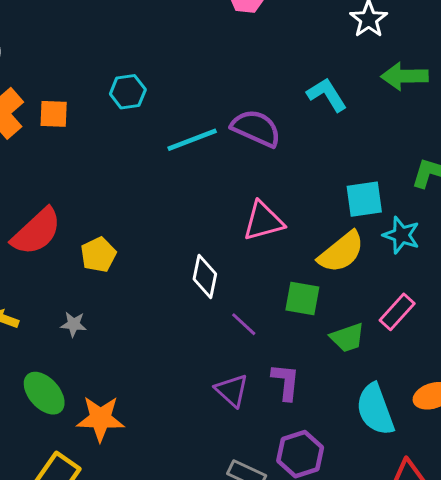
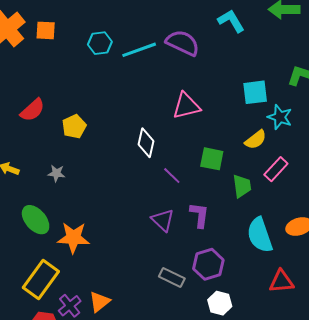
cyan hexagon: (128, 92) -> (100, 43), moved
red semicircle: (36, 232) -> (32, 110), size x0.7
yellow semicircle: (341, 252) -> (256, 140), moved, size x0.7
green trapezoid: (347, 338) -> (242, 186), turned -80

